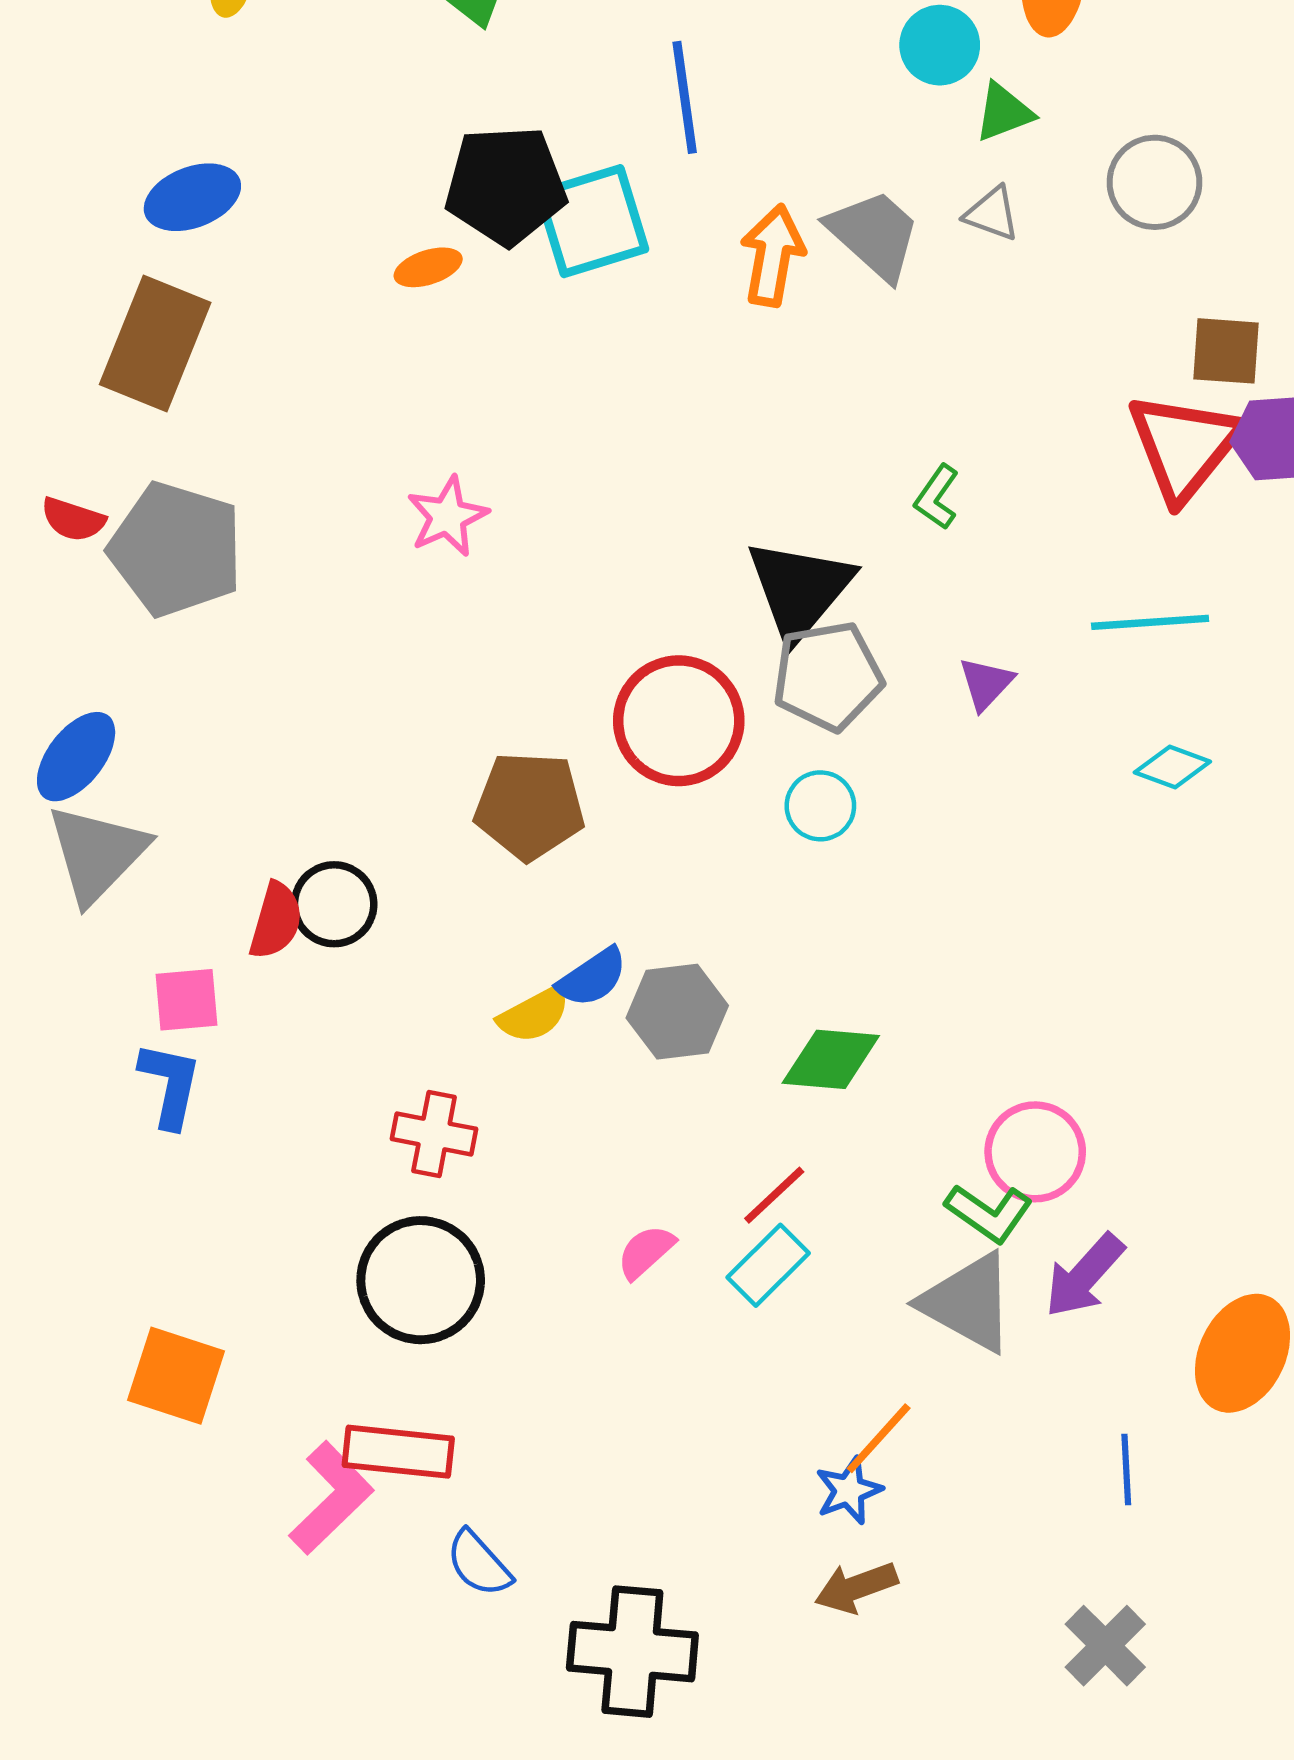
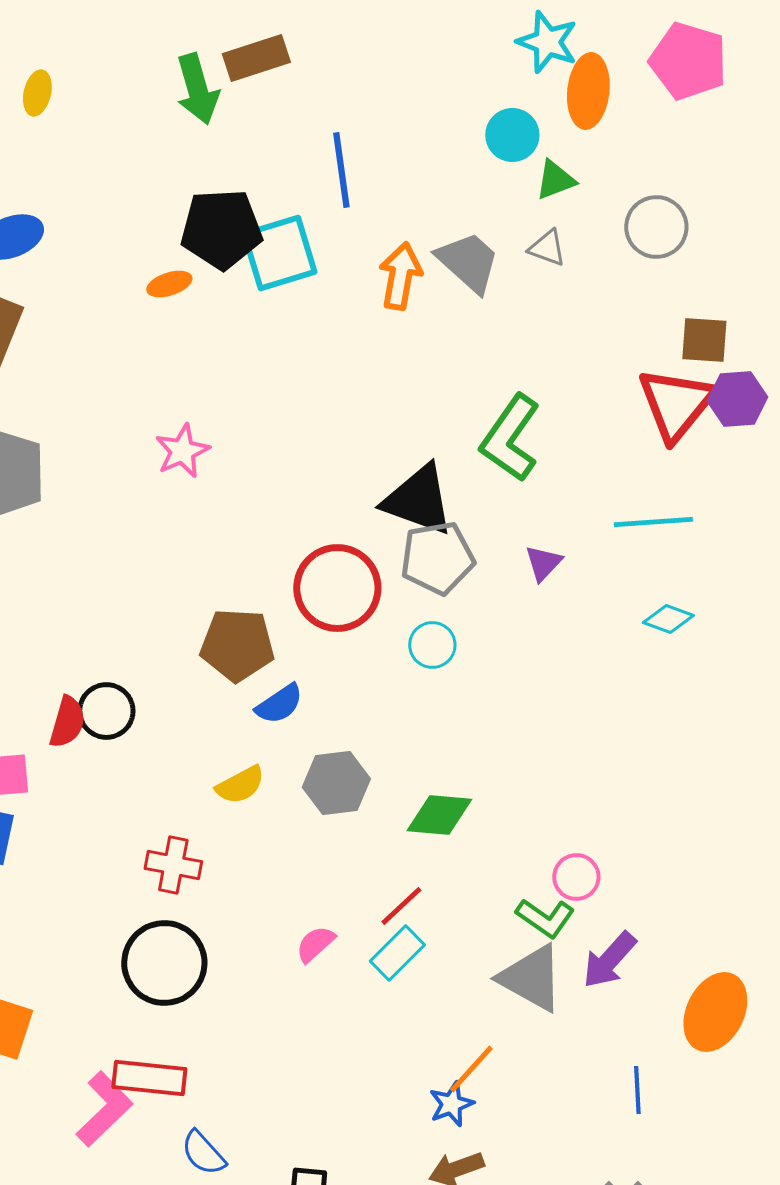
green L-shape: (937, 497) -> (510, 438), size x2.0
black triangle: (800, 590) -> (418, 500), turned -50
blue semicircle: (592, 977) -> (279, 704), moved
pink circle: (1035, 1152) -> (576, 877), size x0.7

